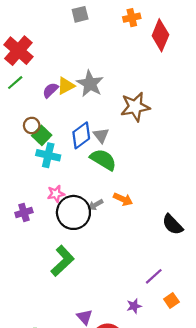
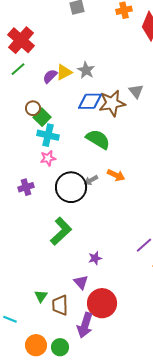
gray star: (90, 84) -> (86, 70), size x0.7
brown star: (135, 107) -> (112, 103), moved
blue diamond: (81, 135) -> (90, 101), moved, turned 35
gray triangle: (101, 135) -> (136, 91), moved
pink star: (56, 194) -> (48, 158), moved
purple star: (134, 306) -> (95, 258), moved

